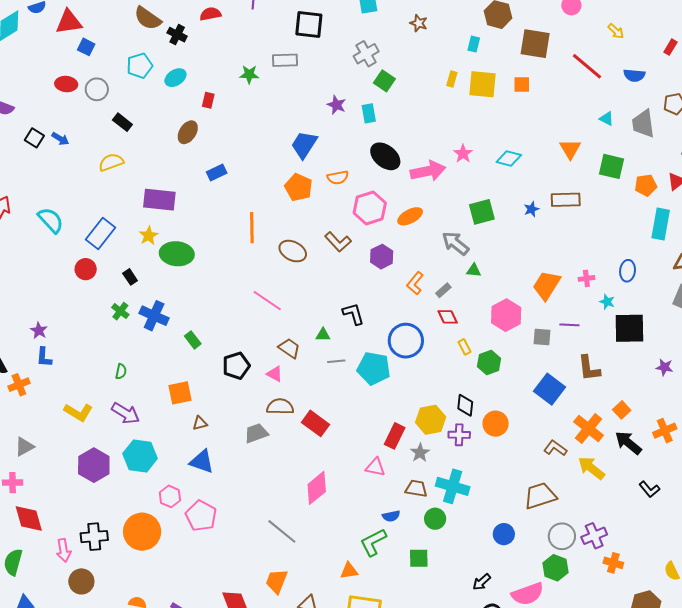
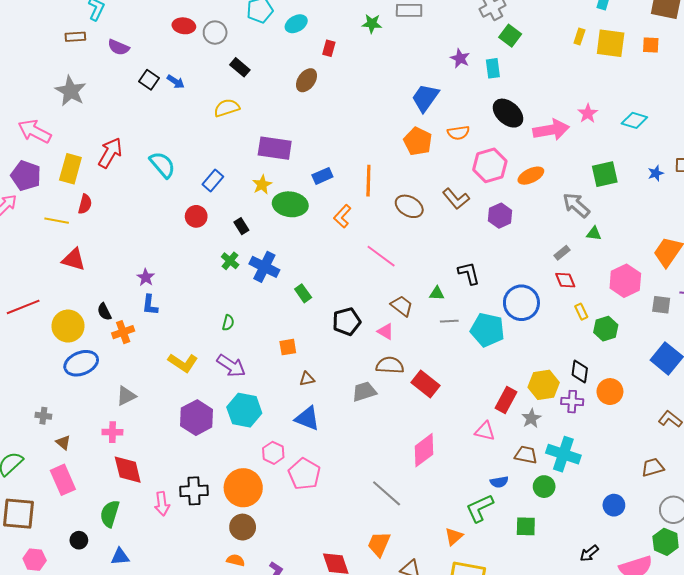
blue rectangle: (217, 173) -> (322, 176), moved
blue rectangle: (100, 234) -> (213, 180), size x0.7
orange L-shape: (415, 283) -> (342, 216), moved
orange square: (180, 393) -> (288, 347), size x0.7
brown trapezoid: (540, 496) -> (653, 467), size x0.7
orange triangle: (349, 571) -> (454, 536), turned -36
brown circle: (81, 581) -> (243, 527), moved

